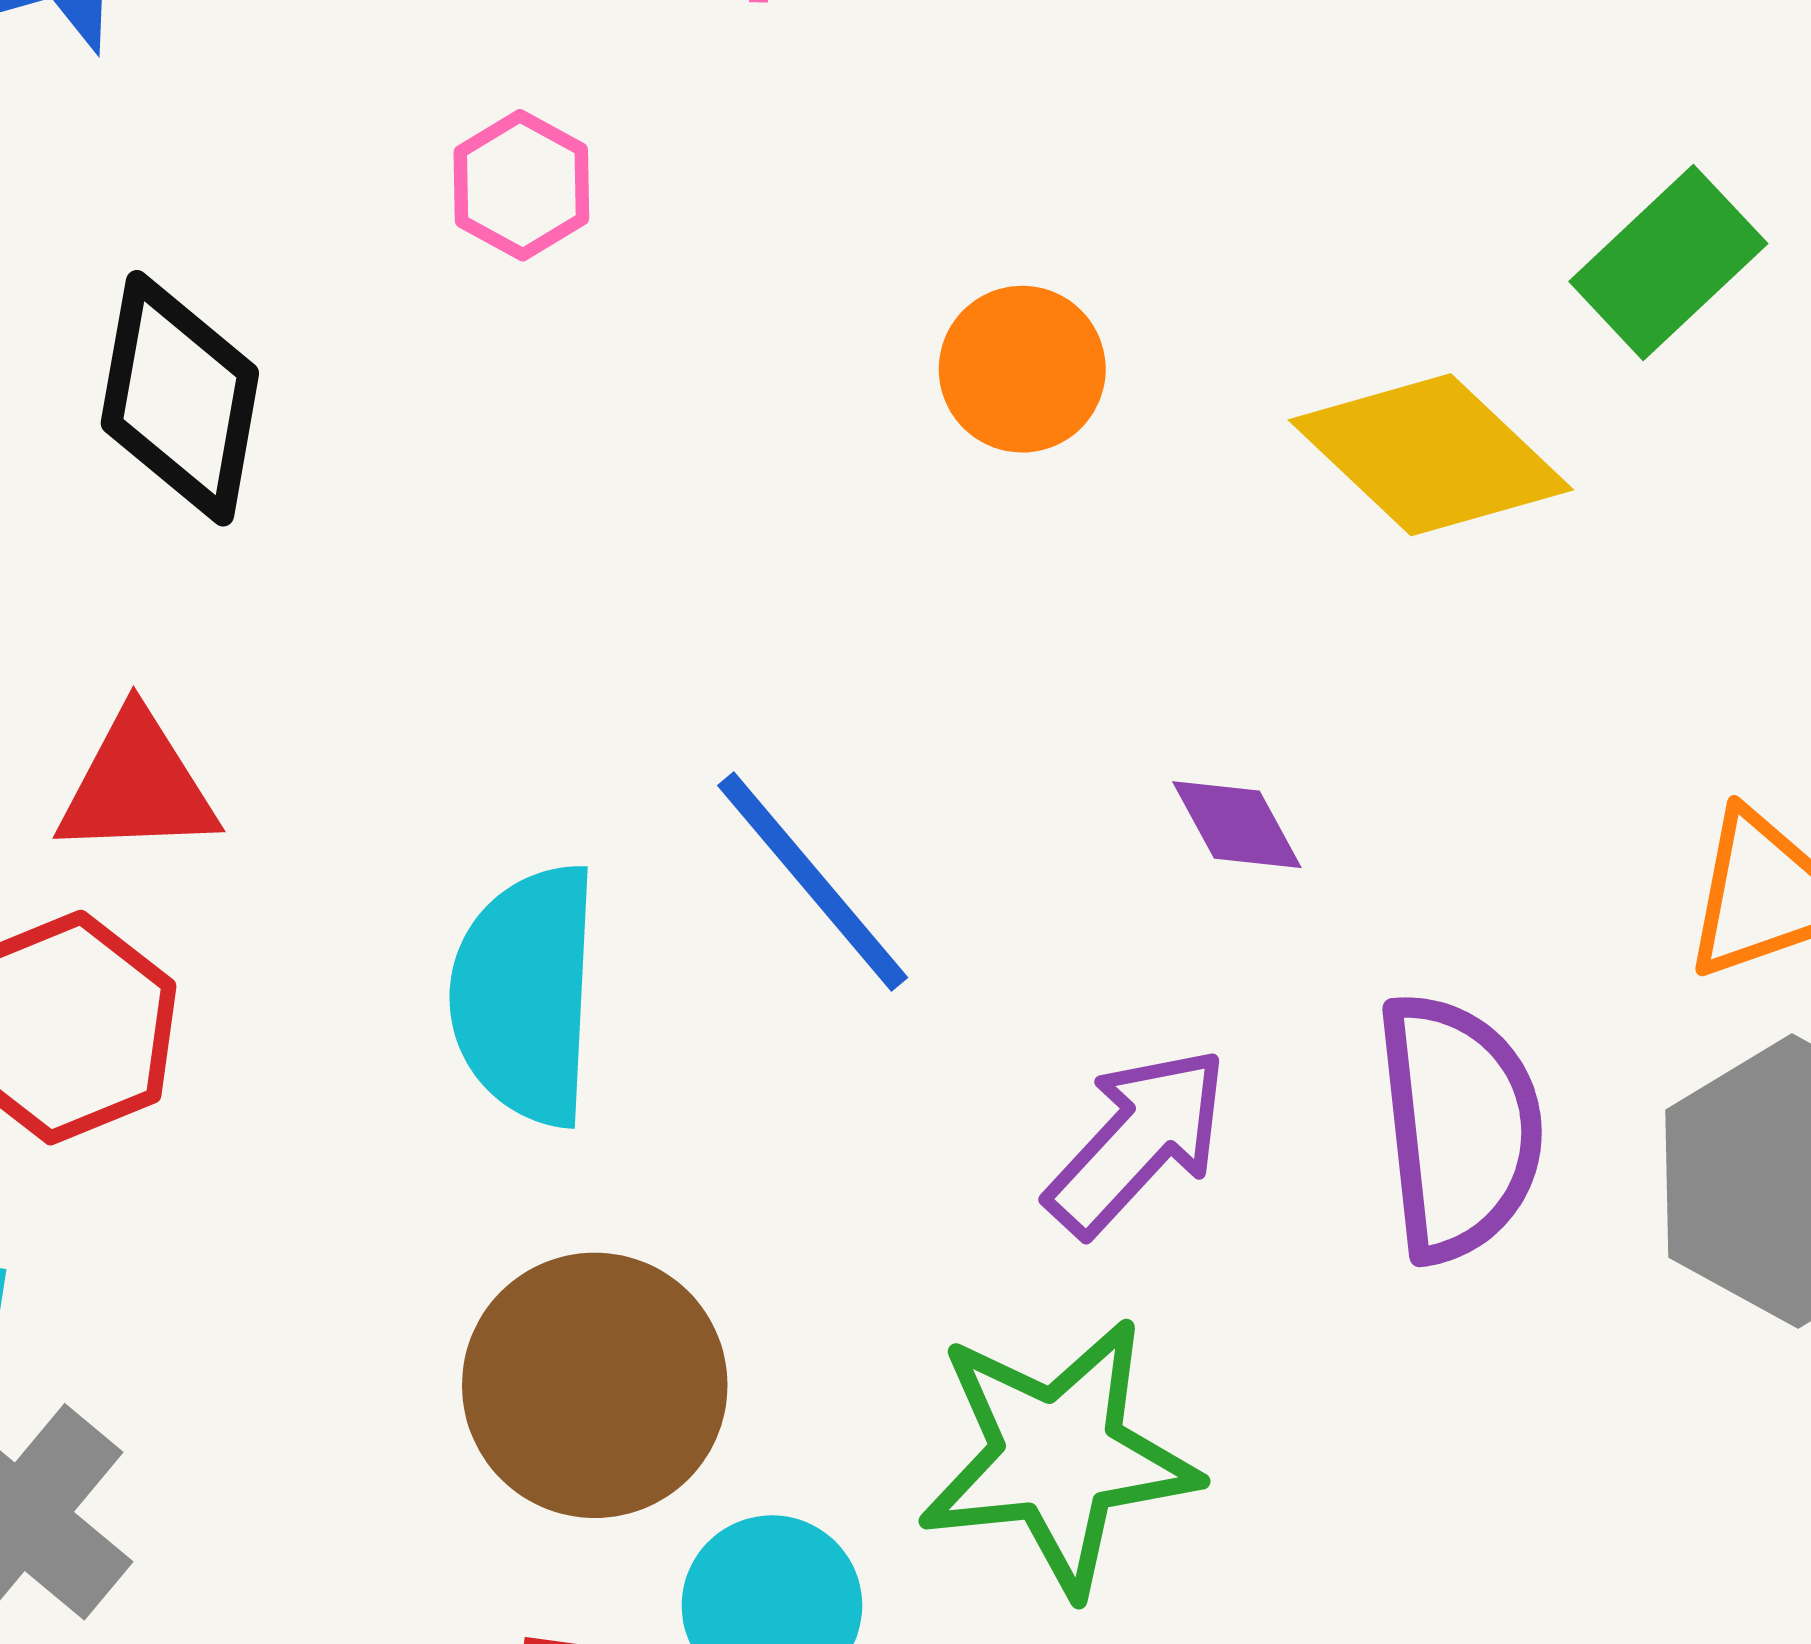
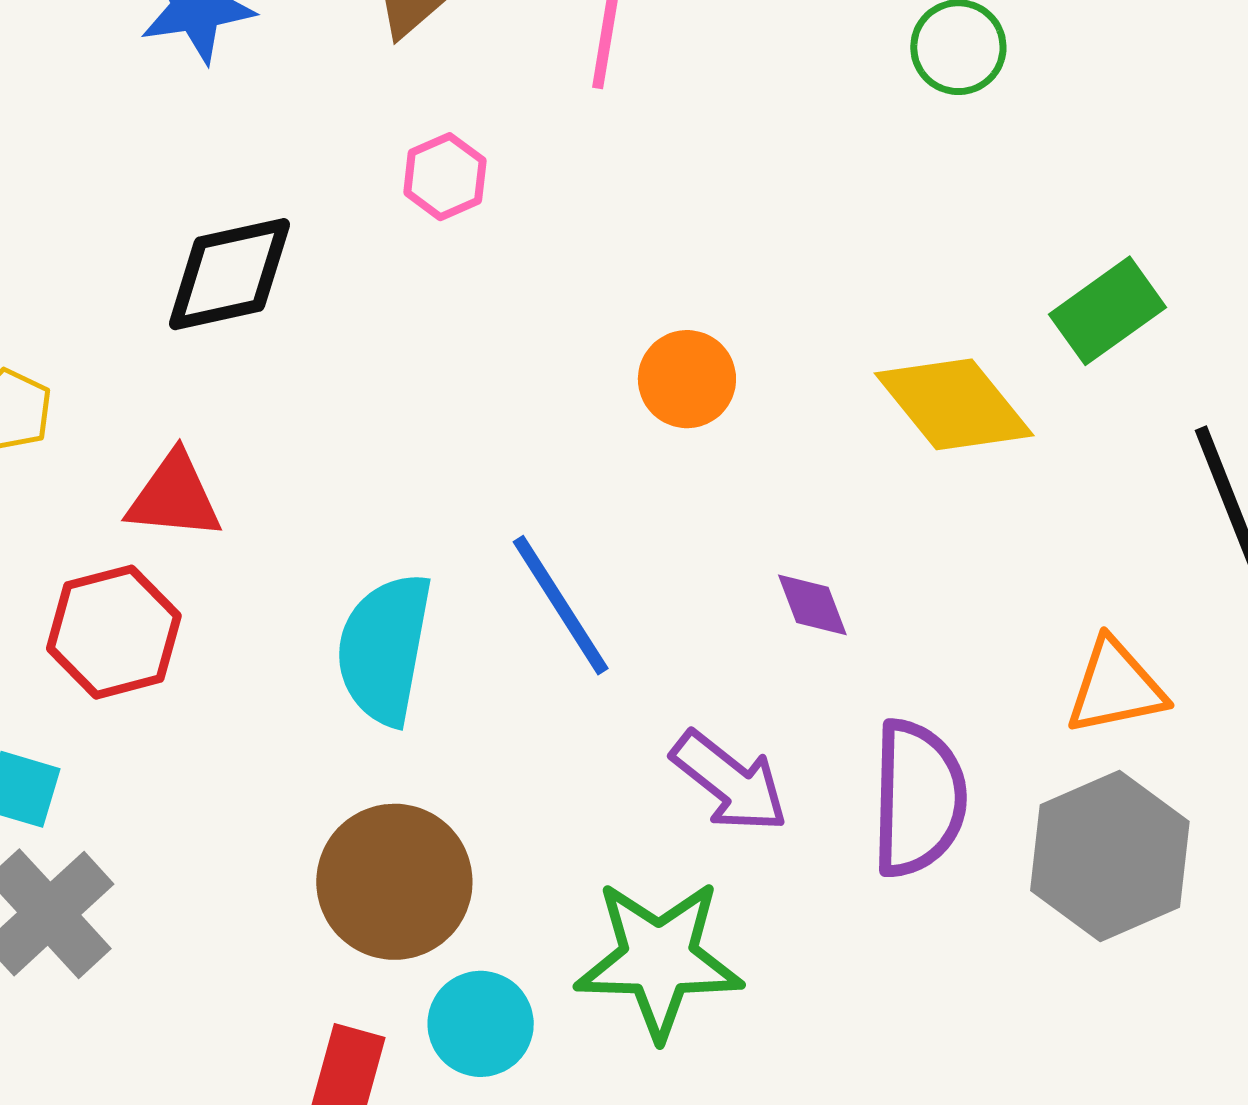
orange circle: (1022, 369) -> (687, 379), moved
black diamond: (180, 398) -> (229, 274), turned 60
purple arrow: (1137, 1141) -> (730, 782), turned 78

